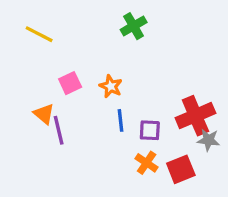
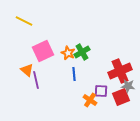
green cross: (134, 26) -> (82, 52), moved
pink square: (70, 83) -> (43, 51), size x1.5
purple square: (150, 130) -> (101, 91), moved
red square: (181, 169) -> (121, 97), moved

